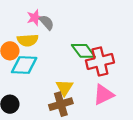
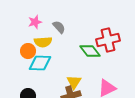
pink star: (35, 18) -> (35, 22), moved
red cross: (100, 62) -> (108, 40), moved

